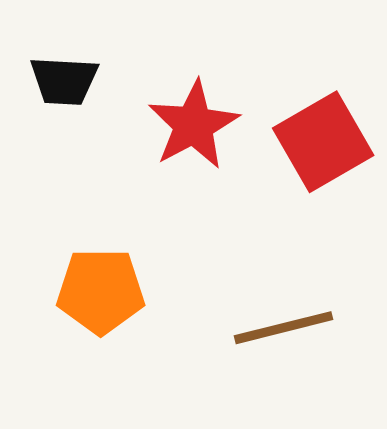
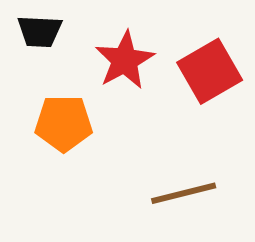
orange pentagon: (101, 291) -> (64, 123), moved

